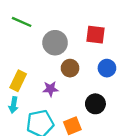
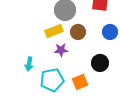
yellow rectangle: (18, 81) -> (54, 31), moved, turned 42

